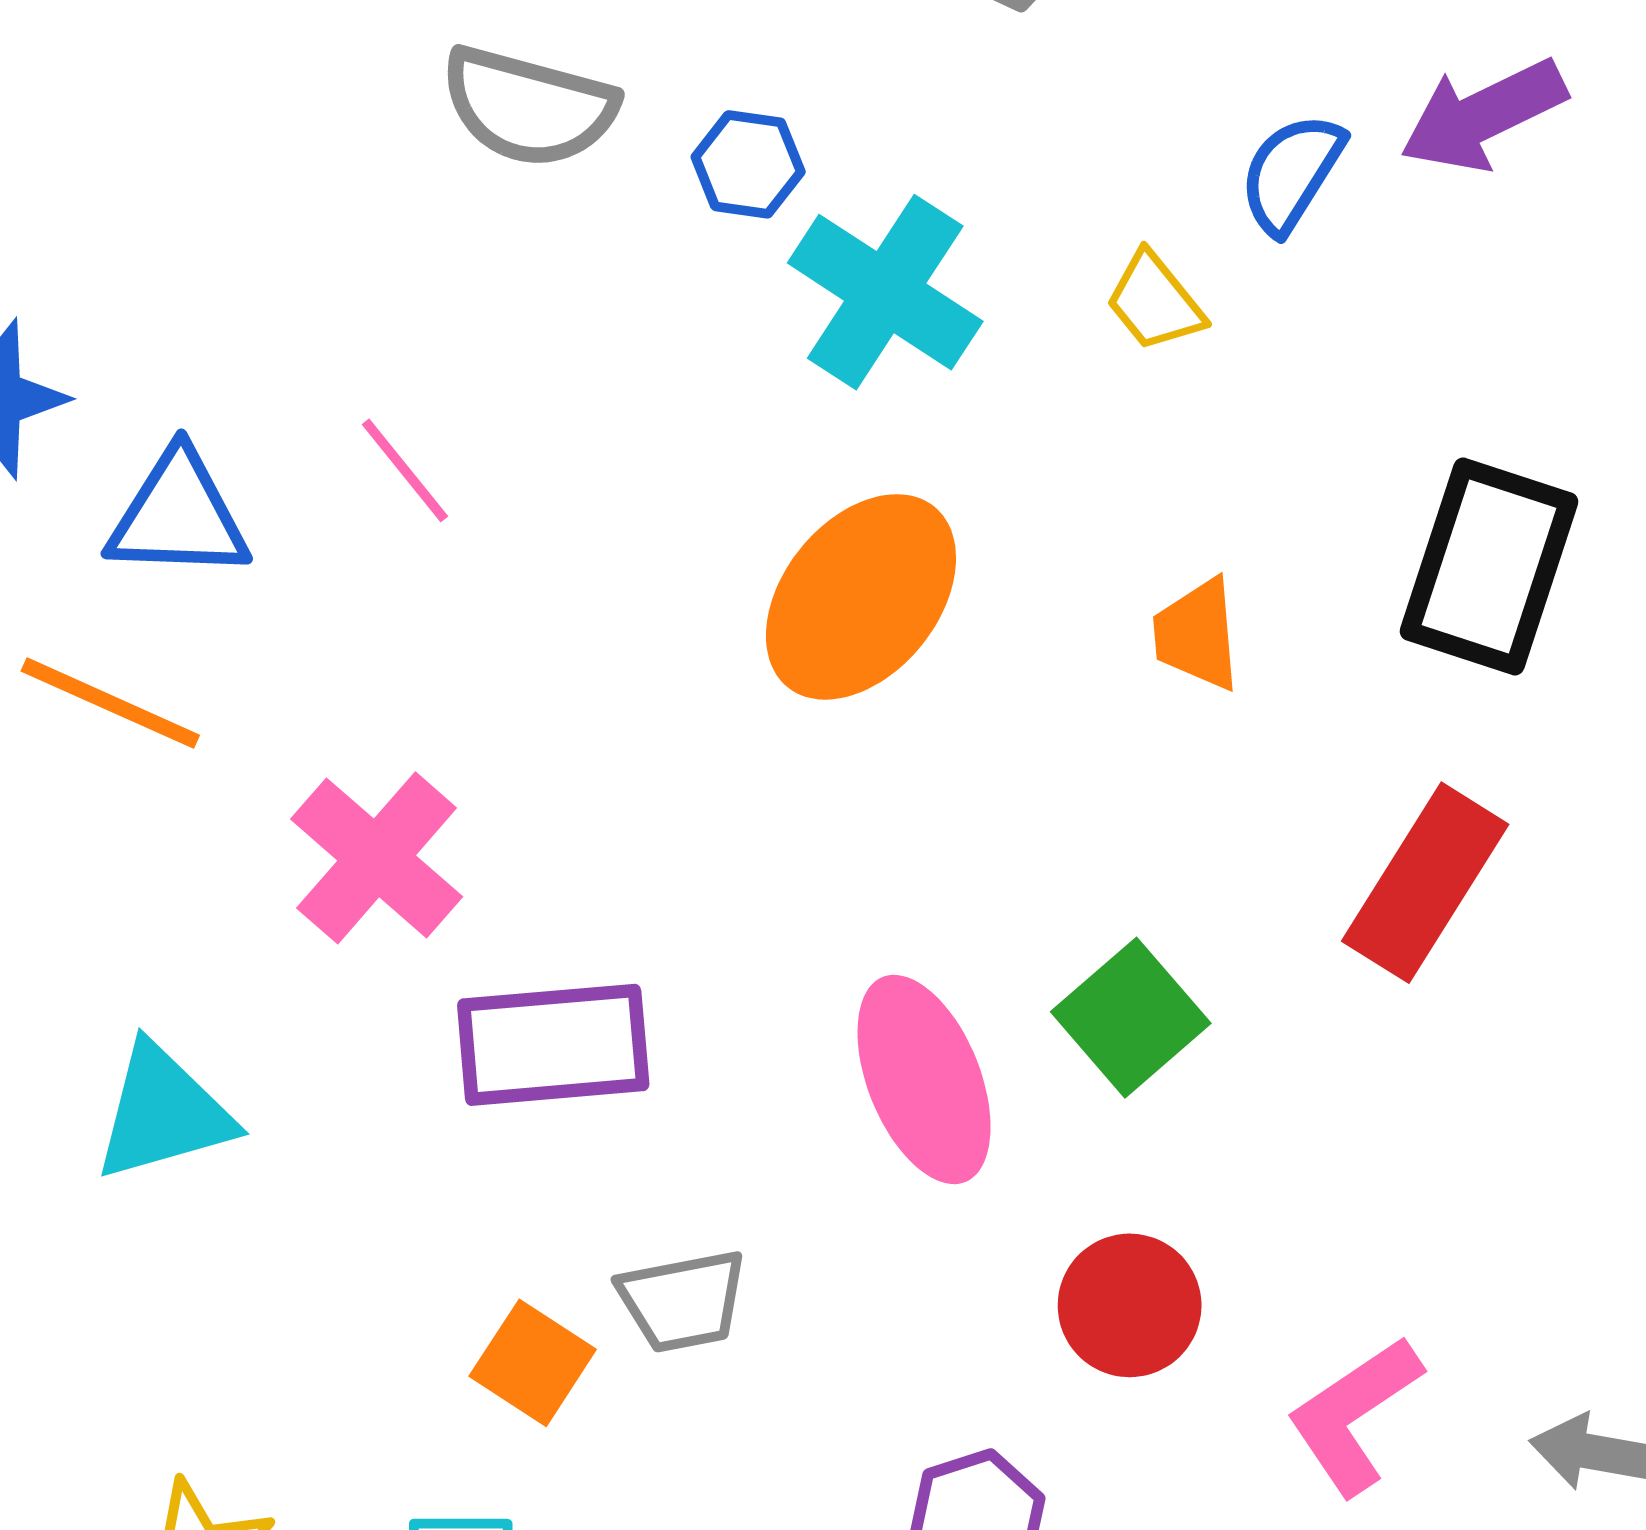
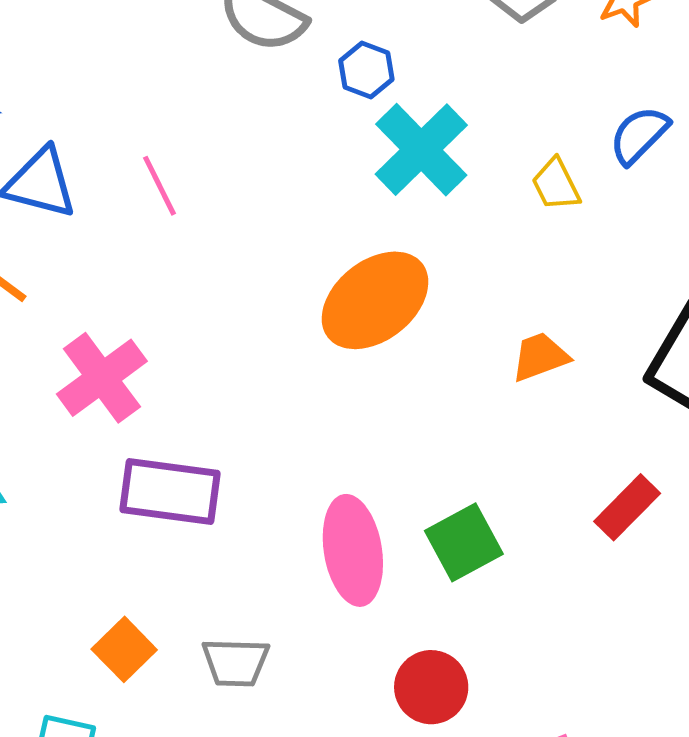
orange trapezoid: (1197, 634) -> (540, 357), turned 62
red rectangle: (1425, 883) -> (627, 507), size x0.7
gray trapezoid: (683, 1301) -> (236, 662), moved

